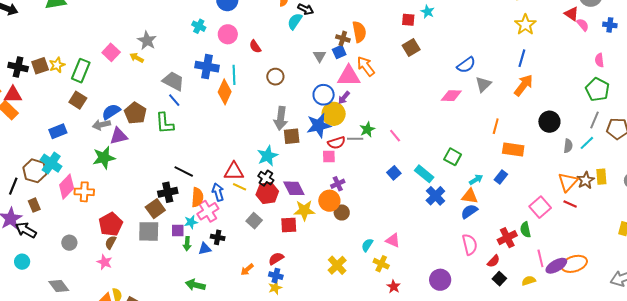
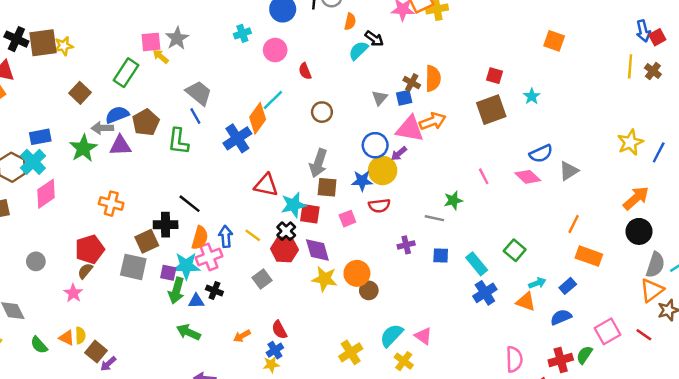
cyan star: (428, 12) -> (532, 96), moved
yellow star: (525, 25) -> (630, 142), moved
cyan cross: (199, 26) -> (242, 33), turned 32
brown square: (411, 47) -> (491, 110), size x1.4
pink square: (111, 52) -> (151, 42), moved, turned 30
blue line: (522, 58) -> (659, 152), moved
blue semicircle: (466, 65) -> (541, 154), moved
brown square: (40, 66) -> (43, 43), size x1.4
orange arrow: (366, 66) -> (433, 121), turned 95
blue cross: (207, 67) -> (237, 138), moved, turned 35
green rectangle: (81, 71) -> (126, 73), moved
cyan line: (234, 75) -> (273, 100), turned 36
orange arrow: (524, 85) -> (636, 198), moved
pink diamond: (451, 96) -> (528, 177), turned 30
blue star: (319, 125) -> (362, 181), size x0.7
green star: (367, 129) -> (453, 200), moved
blue rectangle: (58, 131) -> (40, 137), moved
pink line: (395, 136) -> (484, 176), moved
gray line: (355, 139) -> (434, 218), moved
gray semicircle: (568, 146) -> (655, 265), size x1.5
pink square: (329, 157) -> (347, 219), moved, turned -32
green star: (104, 158) -> (83, 148), moved, turned -30
red triangle: (234, 171) -> (266, 185), moved
blue square: (394, 173) -> (441, 256), turned 32
orange triangle: (568, 182) -> (652, 290), moved
purple cross: (338, 184) -> (406, 245), moved
orange cross: (84, 192) -> (111, 204), moved
blue semicircle: (469, 211) -> (561, 317), moved
cyan star: (191, 222) -> (186, 266), size x1.6
red square: (289, 225) -> (310, 214), moved
green semicircle: (525, 230) -> (584, 355), turned 35
green arrow: (187, 244) -> (176, 291), size x1.5
cyan semicircle: (367, 245) -> (391, 335), size x1.5
red semicircle: (276, 258) -> (279, 330), turned -98
blue cross: (276, 276) -> (275, 350), turned 32
green arrow: (195, 285) -> (188, 332), moved

